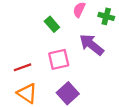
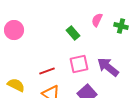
purple arrow: (92, 45) -> (108, 67), moved

